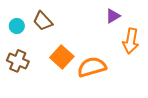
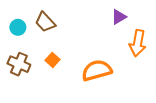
orange square: (62, 57) -> (53, 60), moved, size x0.6

